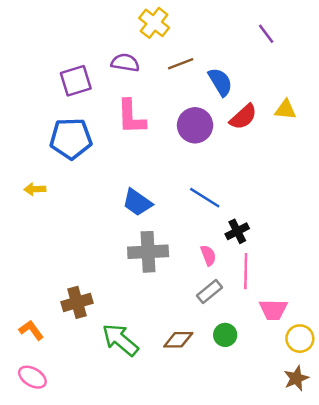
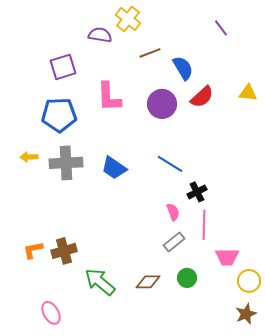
purple semicircle: (125, 63) -> (100, 35), moved
yellow triangle: (285, 110) -> (248, 93), moved
gray cross: (148, 252) -> (66, 163), moved
orange L-shape: (31, 330) -> (33, 250), moved, turned -65
pink ellipse: (32, 377) -> (51, 313), moved, turned 30

